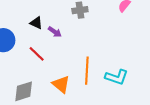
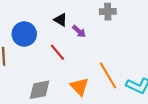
orange line: (87, 71) -> (108, 75), turned -40

